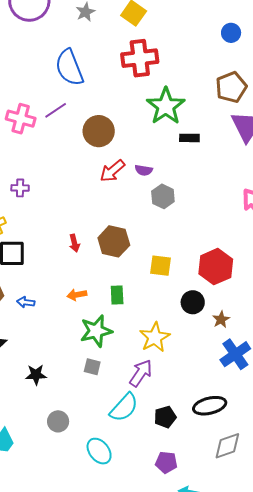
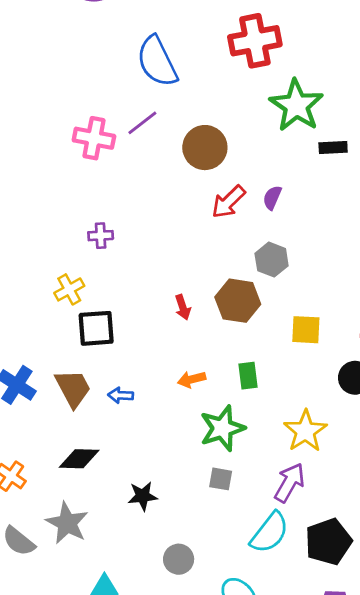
purple semicircle: (144, 170) -> (272, 198), turned 108
gray hexagon: (163, 196) -> (272, 260), moved
black pentagon: (165, 417) -> (328, 542), size x1.5

